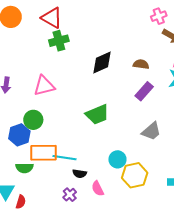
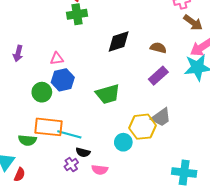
pink triangle: (44, 86) -> (57, 59), size x0.6
blue hexagon: (19, 135) -> (63, 80), moved
yellow hexagon: (135, 175) -> (143, 127), moved
pink semicircle: (98, 188) -> (100, 170), turned -63
purple cross: (70, 195) -> (71, 165), moved

